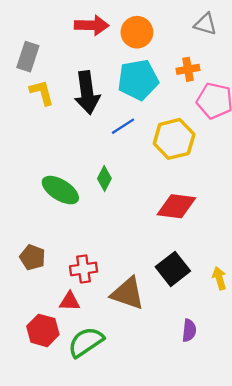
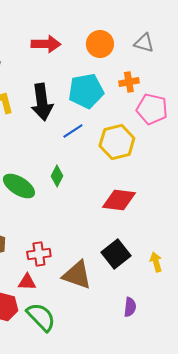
orange circle: (137, 32) -> (100, 44), moved
green semicircle: (86, 342) -> (41, 317), turned 80

